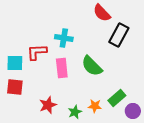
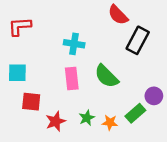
red L-shape: (37, 52) -> (20, 26), moved
red square: (15, 87) -> (31, 102), moved
purple circle: (133, 111) -> (154, 96), moved
green star: (75, 112) -> (87, 118), moved

